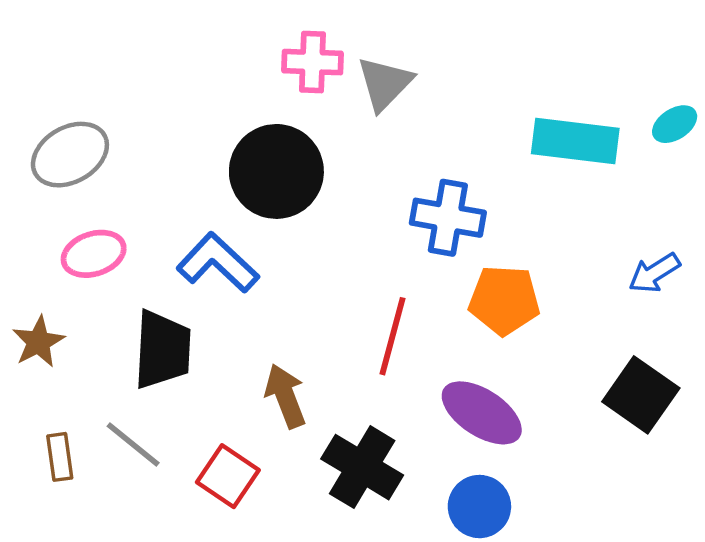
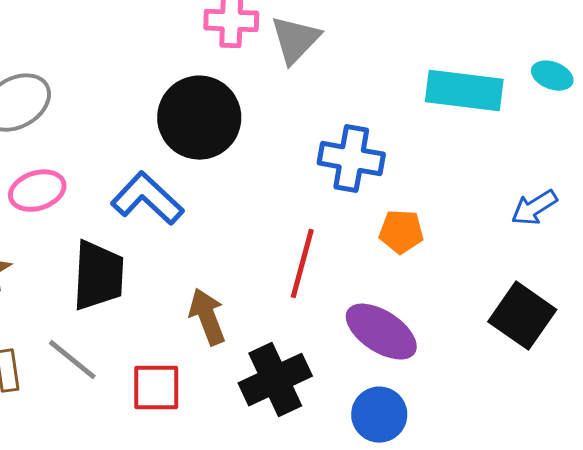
cyan ellipse: (675, 124) -> (552, 76), turned 54
orange pentagon: (504, 300) -> (401, 232), size x0.7
black cross: (362, 467) -> (275, 380), turned 34
red square: (228, 476) -> (156, 388), turned -34

